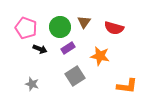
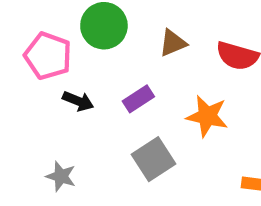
brown triangle: (84, 22) -> (173, 43), turned 32
green circle: (60, 27) -> (104, 26), moved

